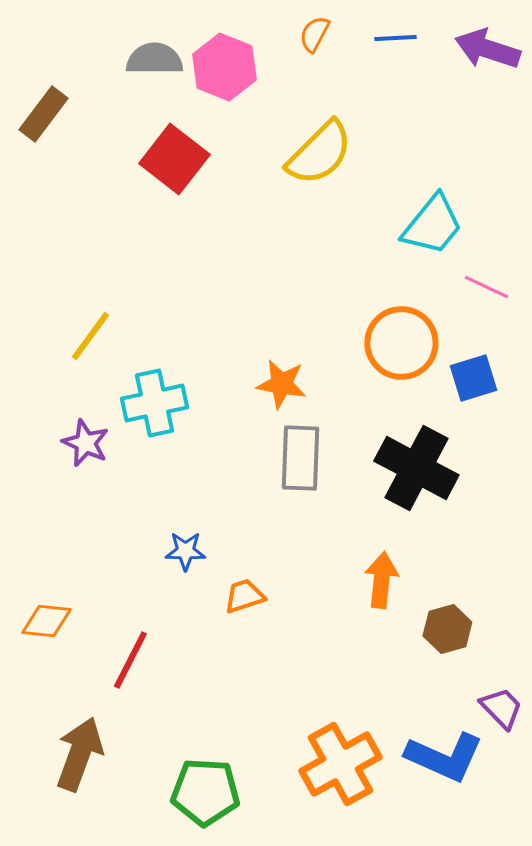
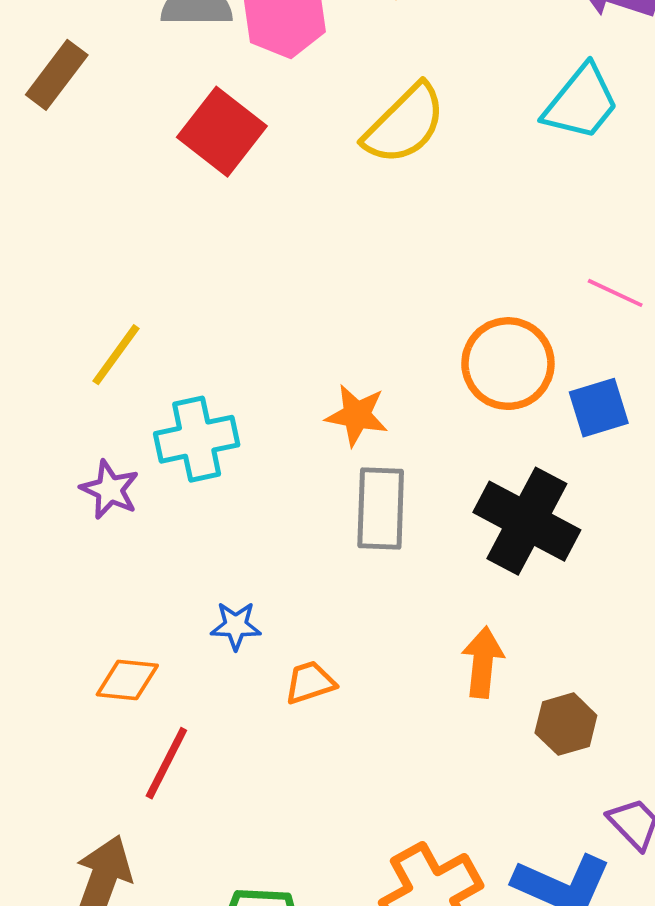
cyan trapezoid: (432, 225) -> (581, 103), moved
orange diamond: (46, 621) -> (127, 680), moved

